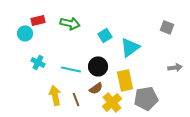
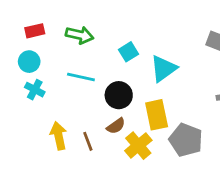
cyan circle: (25, 33) -> (29, 62), moved
cyan line: (71, 69) -> (81, 77), moved
gray pentagon: (146, 98) -> (186, 140), turned 30

